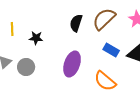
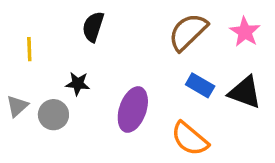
black semicircle: (76, 23) -> (93, 27), moved
black star: (36, 38) -> (78, 84), moved

